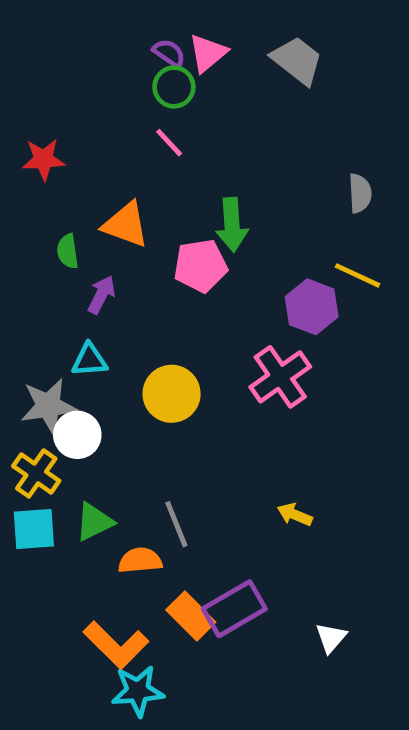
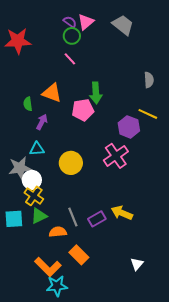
red star: (43, 159) -> (18, 41), moved, size x1.5
yellow cross: (36, 473) -> (34, 196), moved
yellow arrow: (295, 515) -> (122, 213), size x1.5
purple rectangle: (234, 609) -> (97, 219), moved, size x0.7

